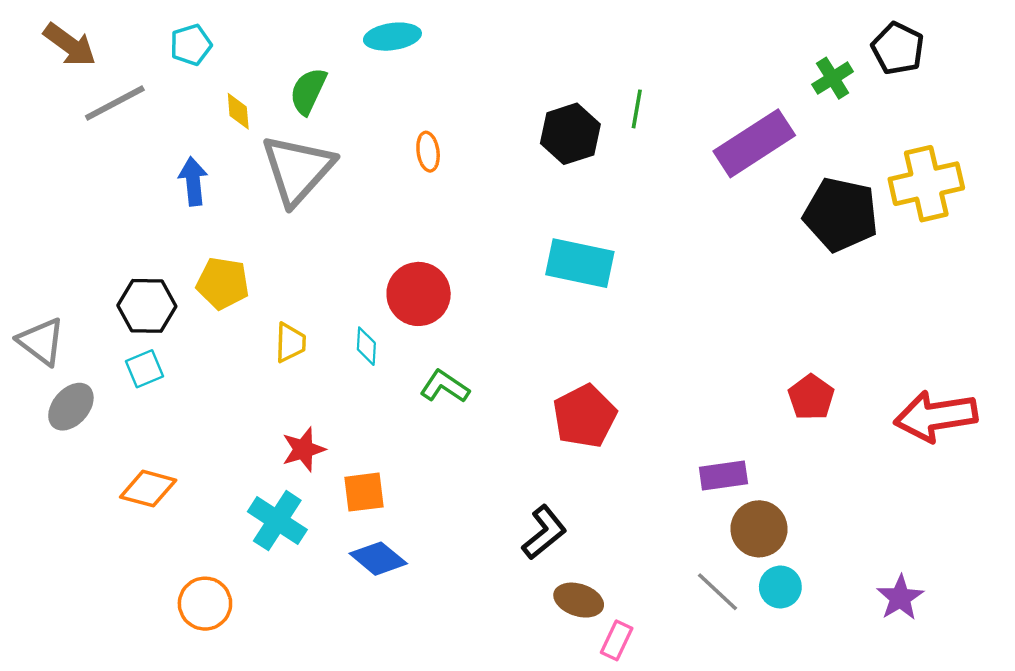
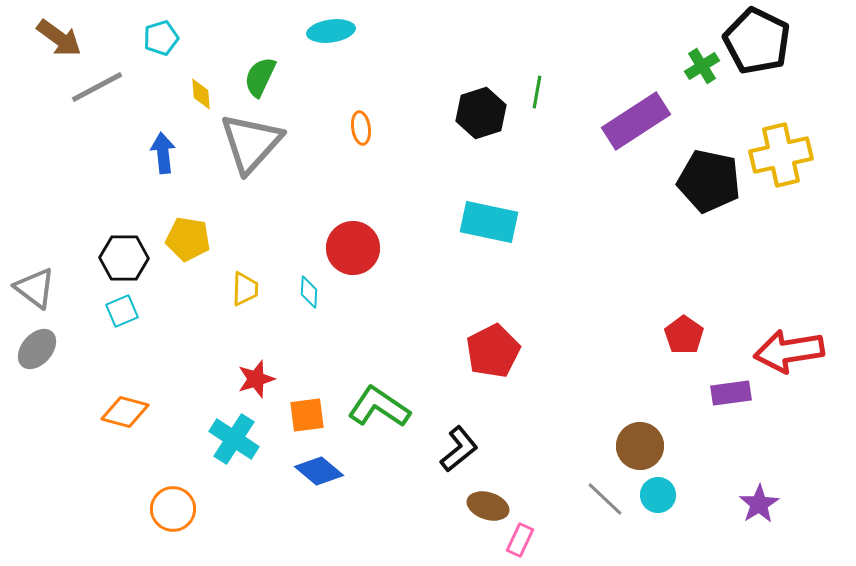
black pentagon: (898, 48) -> (757, 41), size x1.5
green L-shape: (445, 387) -> (379, 407), moved, size x1.5
gray ellipse: (71, 407) -> (37, 349), moved
purple rectangle: (723, 475) -> (731, 393), moved

